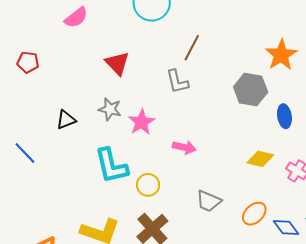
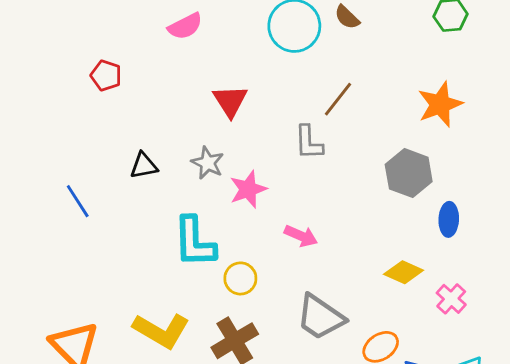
orange star: (281, 55) -> (440, 104), moved
gray trapezoid: (209, 201) -> (320, 317), size x1.4

